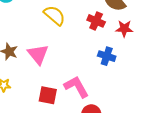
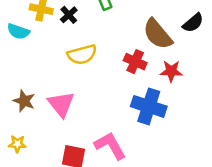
yellow semicircle: (54, 15) -> (82, 54), turned 125
blue cross: (107, 56) -> (149, 106), size x1.5

